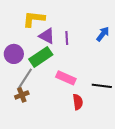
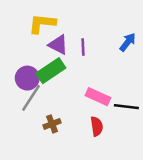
purple circle: (14, 54) -> (27, 78), moved
pink rectangle: (66, 78) -> (98, 97), moved
brown cross: (22, 95) -> (52, 124), moved

